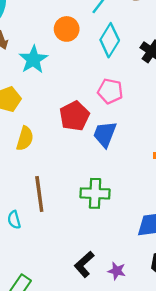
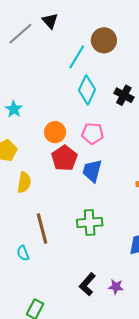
orange circle: (67, 29) -> (55, 132), moved
cyan star: (33, 60) -> (14, 109), moved, size x0.7

